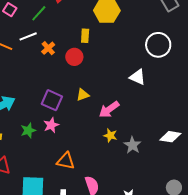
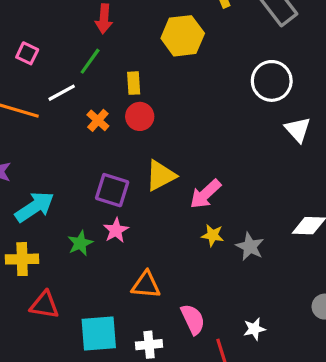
green line: (39, 13) -> (90, 61), moved
yellow rectangle: (85, 36) -> (134, 83), moved
orange cross: (48, 48) -> (98, 120), moved
white triangle: (138, 77) -> (298, 130), moved, turned 30
yellow triangle: (83, 95) -> (161, 175), size x1.5

